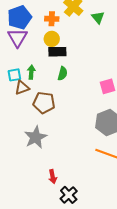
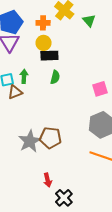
brown pentagon: (44, 103) -> (50, 138), moved

